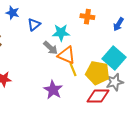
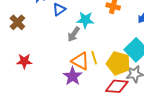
gray arrow: (51, 48) -> (74, 34), turned 77
orange triangle: (66, 55) -> (80, 61), moved

